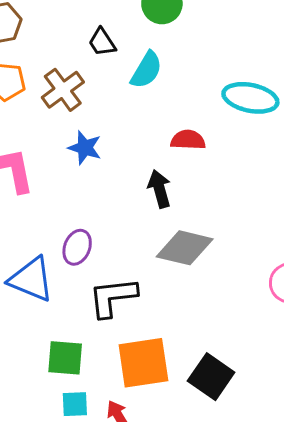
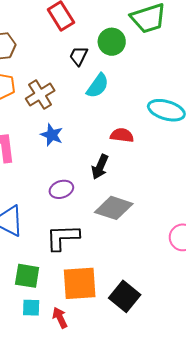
black trapezoid: (102, 42) -> (79, 56), moved, turned 55
black arrow: (159, 189) -> (100, 167), turned -145
purple ellipse: (77, 247) -> (61, 189), moved, turned 45

